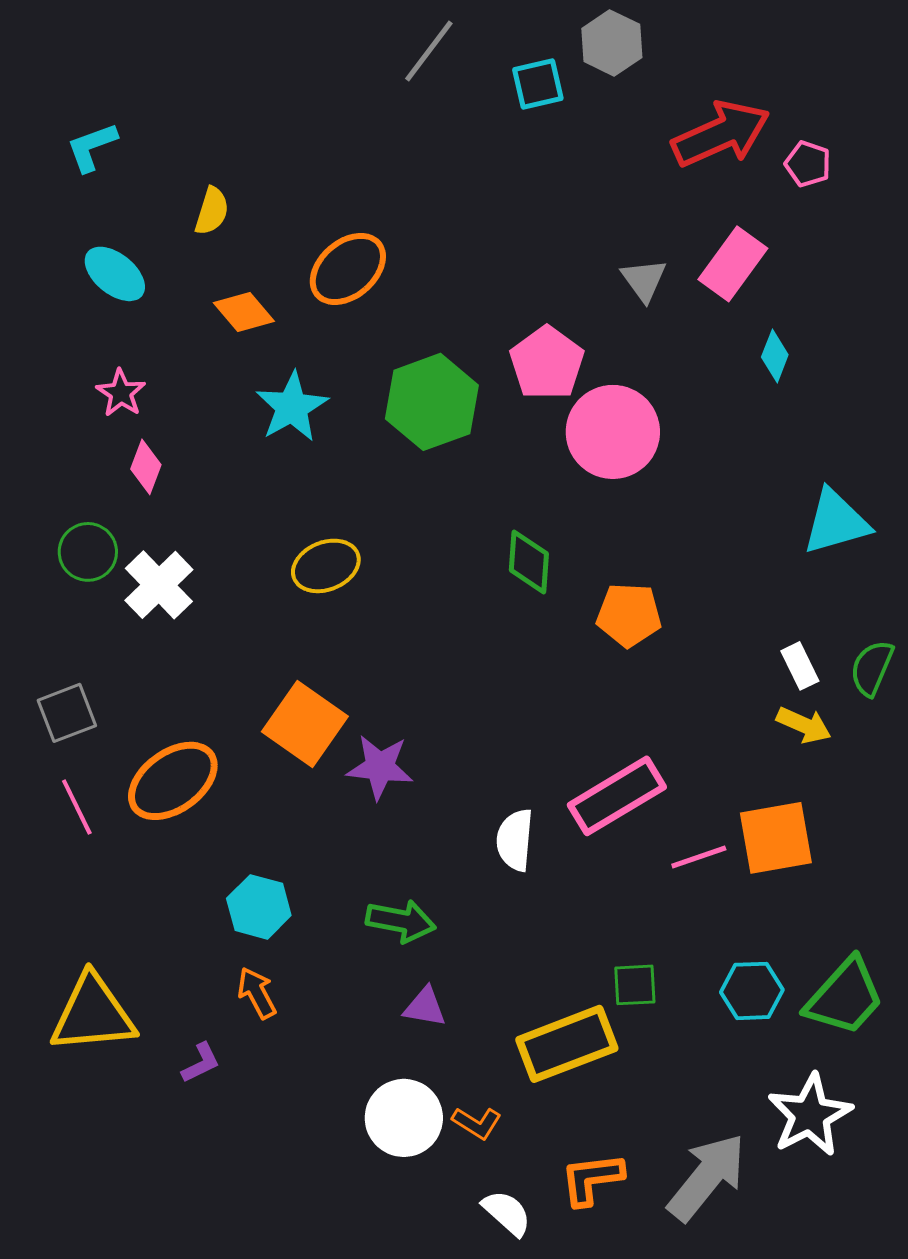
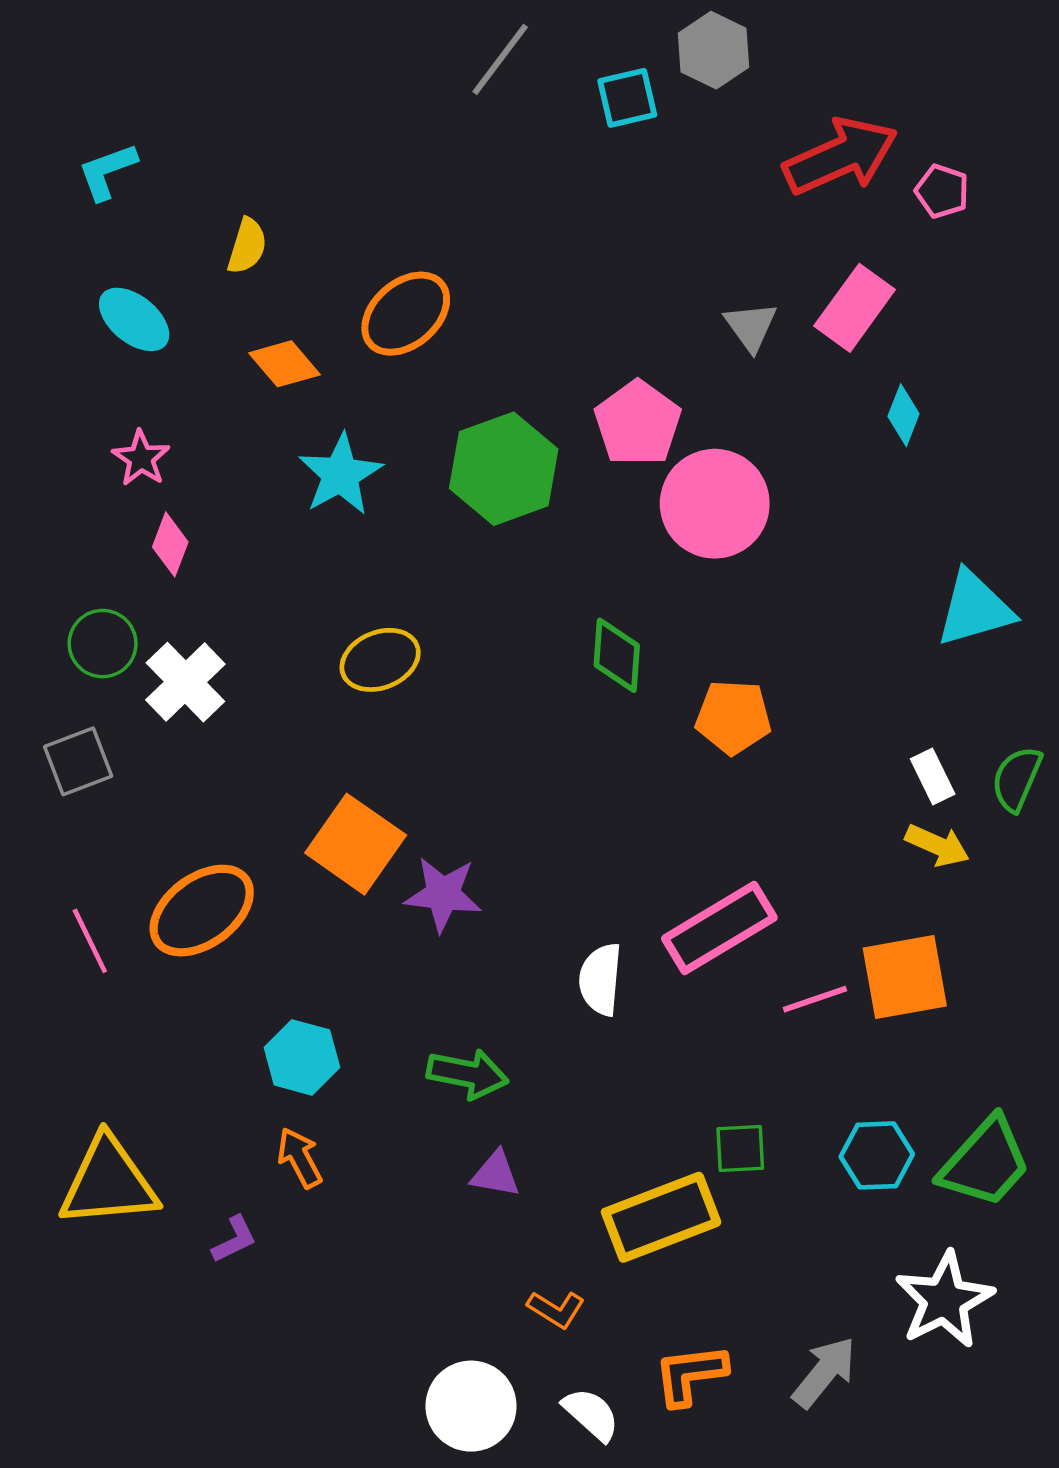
gray square: (67, 713) -> (78, 761), moved
white circle: (404, 1118) -> (471, 1406), moved
gray arrow: (707, 1177) -> (824, 1372), size x0.7

